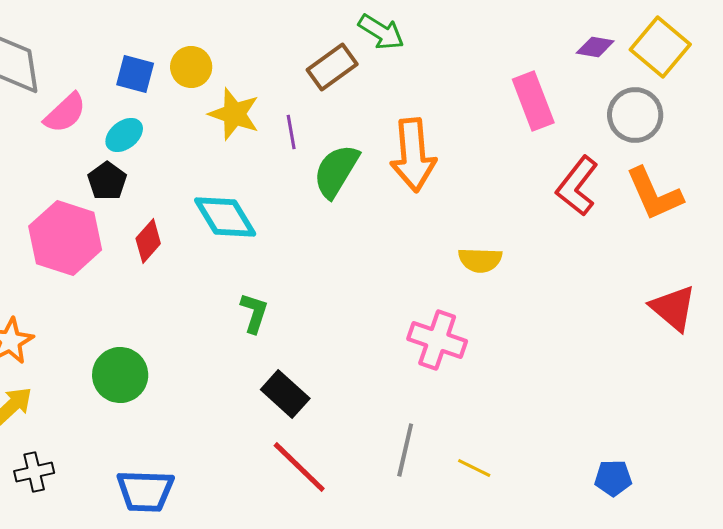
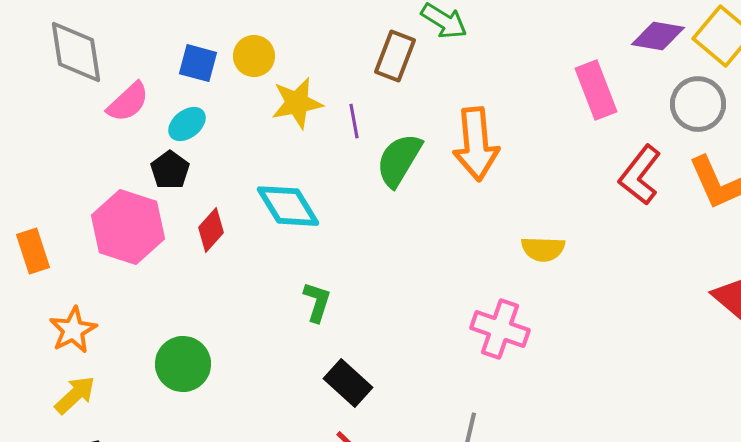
purple diamond: (595, 47) -> (658, 36), size x1.4
brown rectangle: (332, 67) -> (395, 56), turned -33
yellow star: (234, 114) -> (297, 103), turned -30

